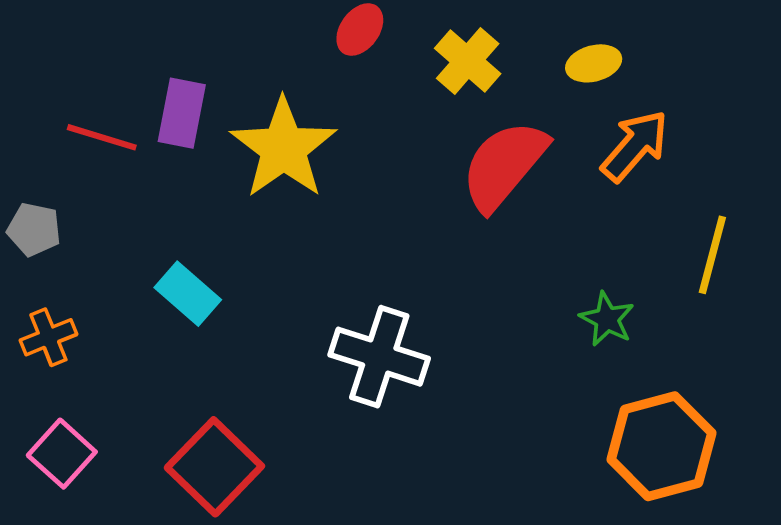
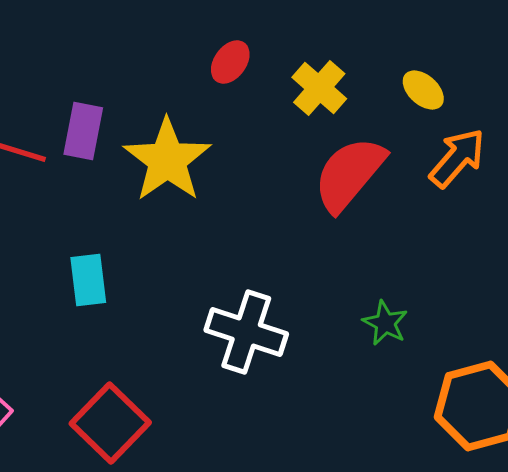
yellow ellipse: (594, 63) -> (423, 90), turned 57
cyan rectangle: (188, 294) -> (88, 280), turned 42
green star: (607, 319) -> (385, 323), moved

